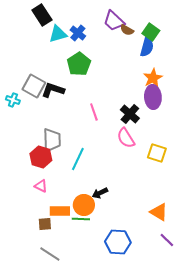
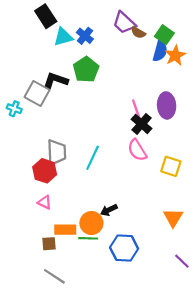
orange star: (153, 78) -> (175, 55), moved
black L-shape: (53, 90) -> (56, 80), moved
pink line: (94, 112) -> (136, 109), moved
cyan line: (78, 159) -> (93, 158), moved
orange triangle: (159, 212) -> (173, 218), moved, turned 30
blue hexagon: (118, 242) -> (124, 248), moved

